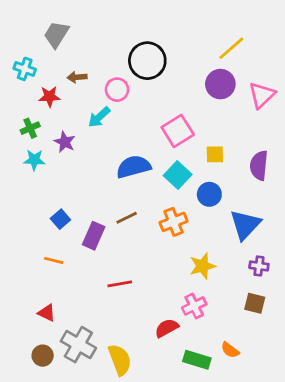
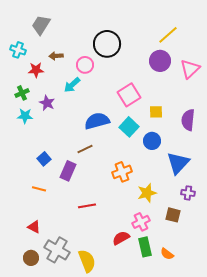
brown line: (127, 218) -> (85, 149), moved
orange cross: (174, 222) -> (122, 172), moved
brown square: (255, 303) -> (173, 215), moved
green rectangle: (197, 360) -> (145, 247), moved, turned 60

